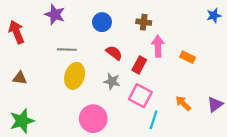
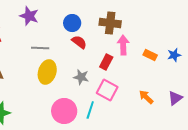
blue star: (214, 16) -> (174, 55), moved
brown cross: (144, 22) -> (110, 23), size x1.5
red semicircle: (114, 53) -> (79, 42), moved
cyan line: (154, 120) -> (90, 110), moved

